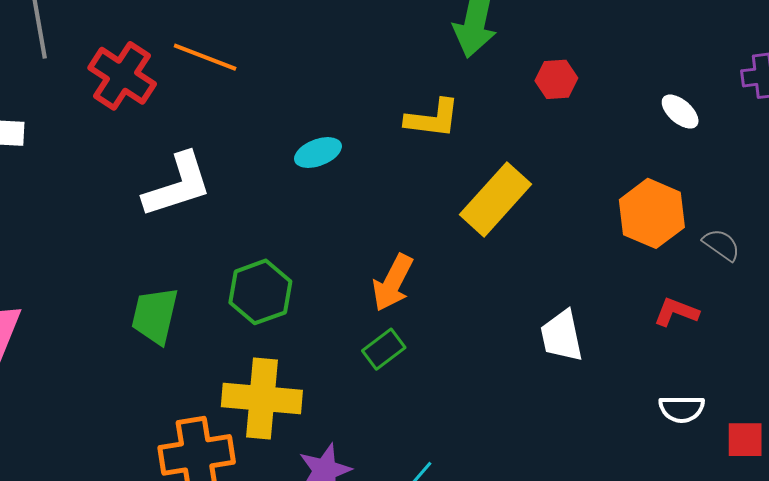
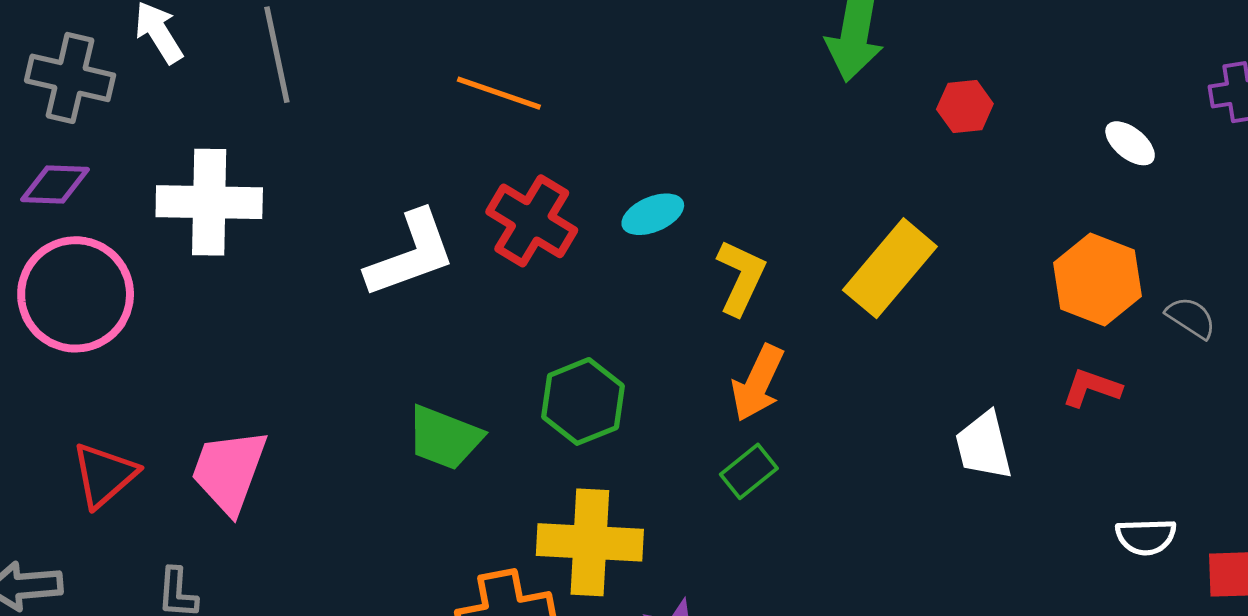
red cross: (122, 76) -> (532, 221), moved
yellow L-shape: (432, 119) -> (741, 277), moved, turned -70
white L-shape: (178, 185) -> (411, 254), moved
red L-shape: (676, 312) -> (1092, 388), moved
green trapezoid: (155, 316) -> (444, 438), turned -80

